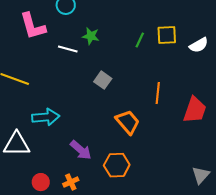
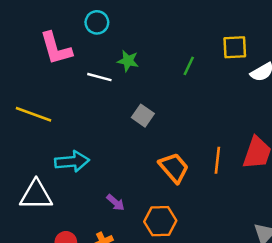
yellow square: (167, 35) -> (235, 47), moved
orange line: (158, 93) -> (217, 160), moved
purple arrow: (81, 150) -> (116, 202), size x0.7

